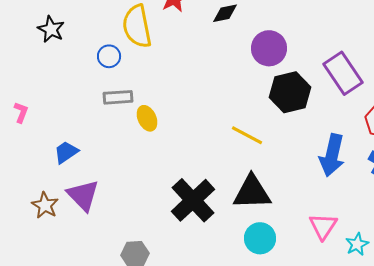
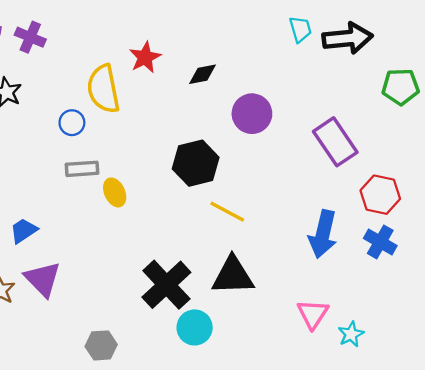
black hexagon: (290, 92) -> (196, 163), moved
cyan circle: (260, 238) -> (195, 327), moved

